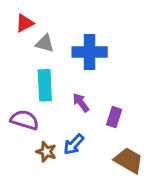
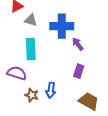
purple arrow: (81, 103) -> (78, 44), moved
blue arrow: (74, 144) -> (51, 90), turned -35

